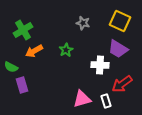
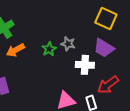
gray star: (83, 23) -> (68, 44), moved

